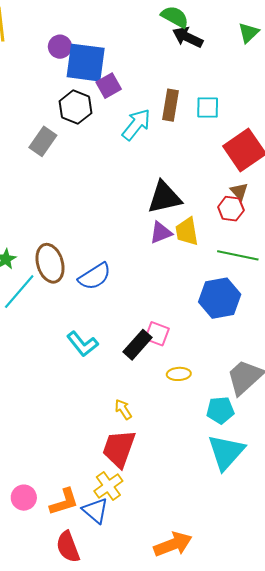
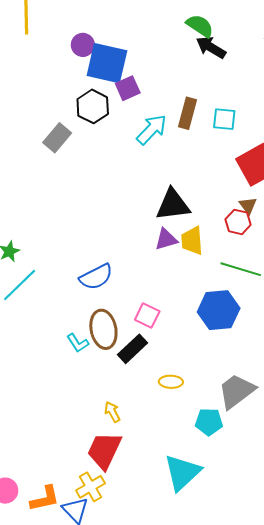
brown ellipse: (50, 263) -> (103, 329), moved
pink square: (157, 334) -> (147, 315), moved
cyan L-shape: (82, 344) -> (78, 343), size x0.7
cyan triangle: (226, 452) -> (182, 472), moved

